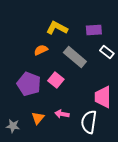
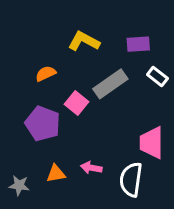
orange semicircle: (41, 50) -> (46, 74), moved
gray rectangle: (75, 57) -> (110, 84), turned -75
pink square: (56, 80) -> (77, 103), moved
orange triangle: (38, 118) -> (56, 174), turned 40

